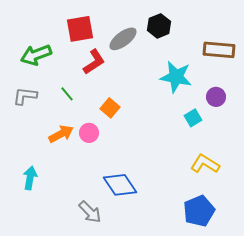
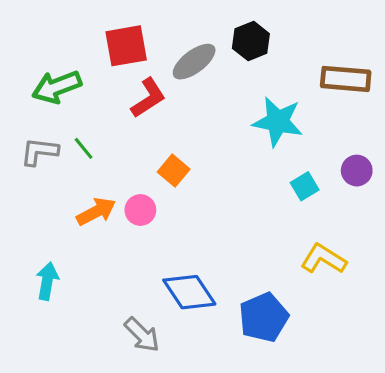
green line: (67, 94) -> (84, 148), moved
purple circle: (216, 97) -> (357, 171), moved
blue pentagon: (199, 211) -> (264, 317), moved

